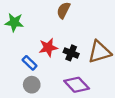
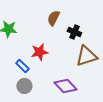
black cross: (71, 53) -> (74, 32), moved

